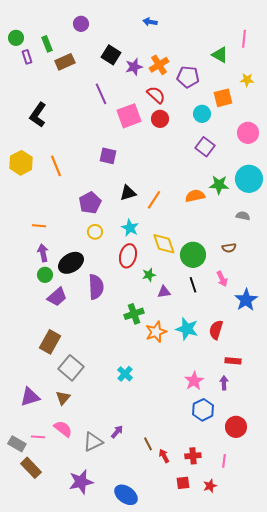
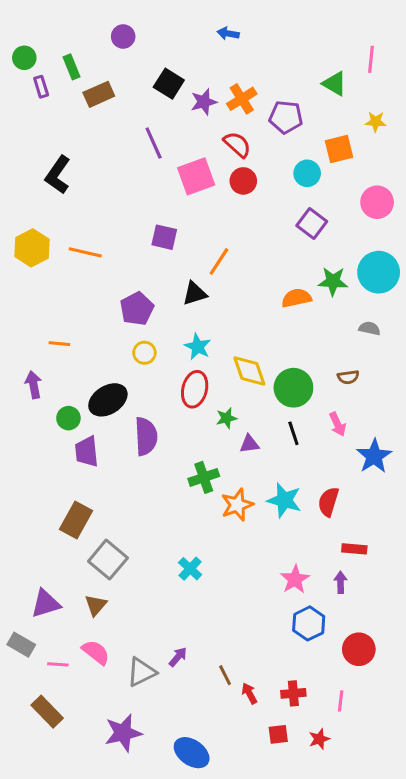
orange line: (56, 166) -> (85, 252), turned -55
orange line: (154, 200) -> (219, 262), moved
purple arrow: (43, 253) -> (33, 385), moved
purple trapezoid: (57, 297) -> (87, 452), turned 125
gray rectangle: (17, 444) -> (21, 645), moved

